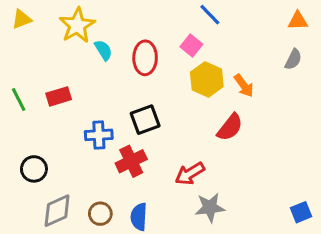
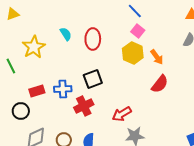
yellow star: (77, 25) -> (34, 47), moved
pink square: (191, 45) -> (138, 31), moved
red rectangle: (59, 96) -> (37, 91), moved
red semicircle: (230, 127) -> (160, 84), moved

